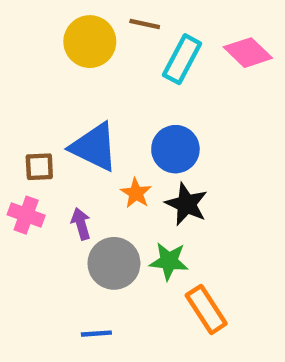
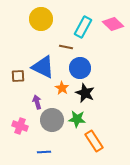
brown line: (145, 24) -> (66, 47), moved
pink cross: (26, 215) -> (20, 126), moved

